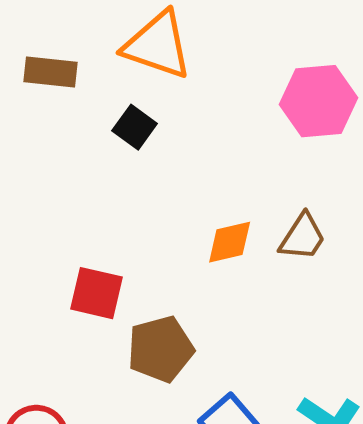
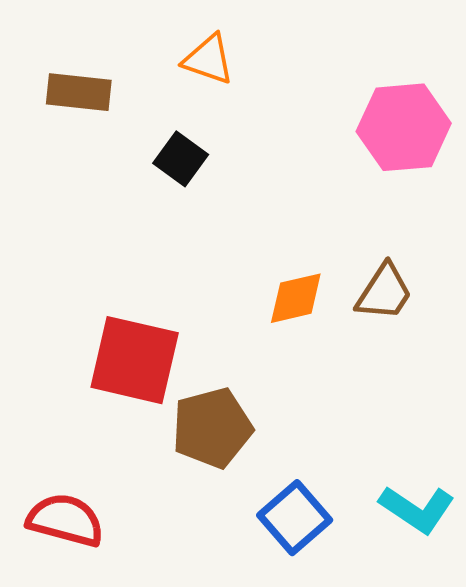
orange triangle: (158, 45) -> (209, 59), size x0.6
red square: (97, 293) -> (135, 360), size x1.4

